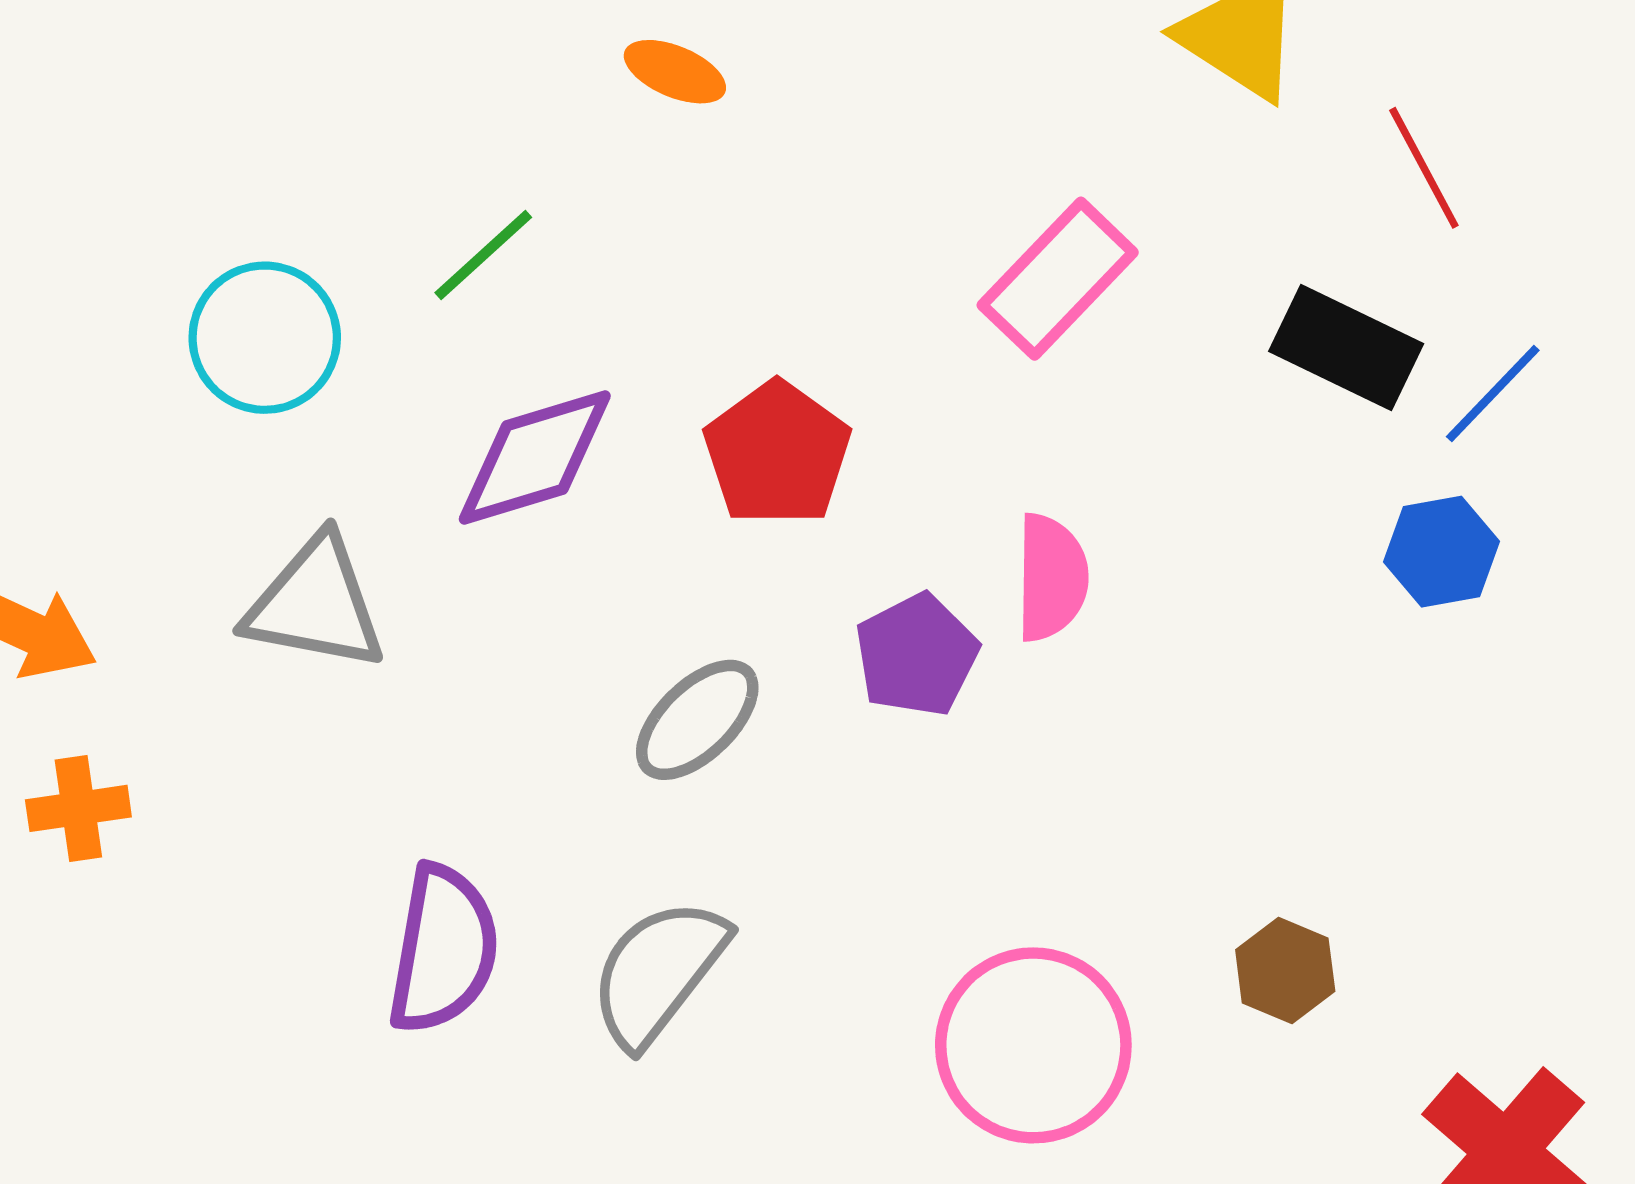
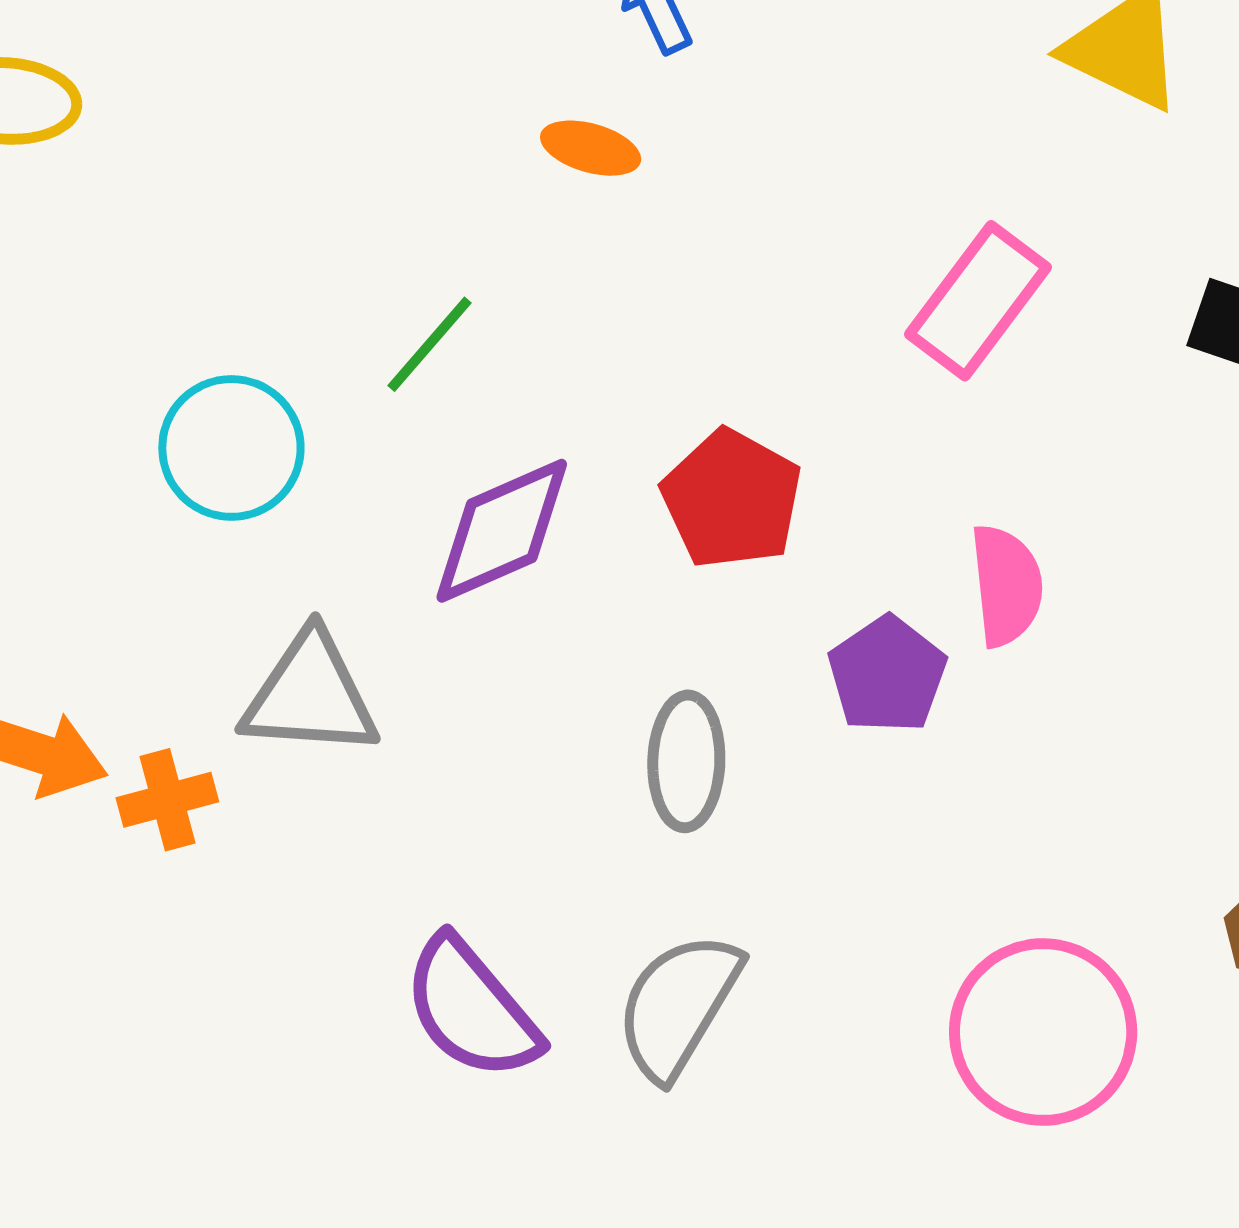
gray ellipse: (697, 720) -> (686, 761), turned -37
orange cross: (78, 808) -> (167, 800), moved
purple semicircle: (443, 949) -> (471, 1009), turned 137

